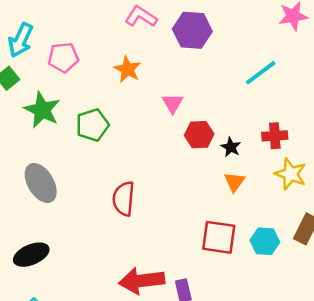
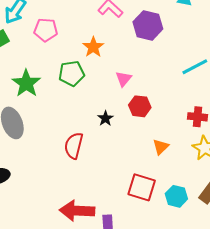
green star: (42, 110) -> (26, 83), moved
green pentagon: (92, 125) -> (72, 73), moved
black star: (231, 147) -> (105, 118), moved

